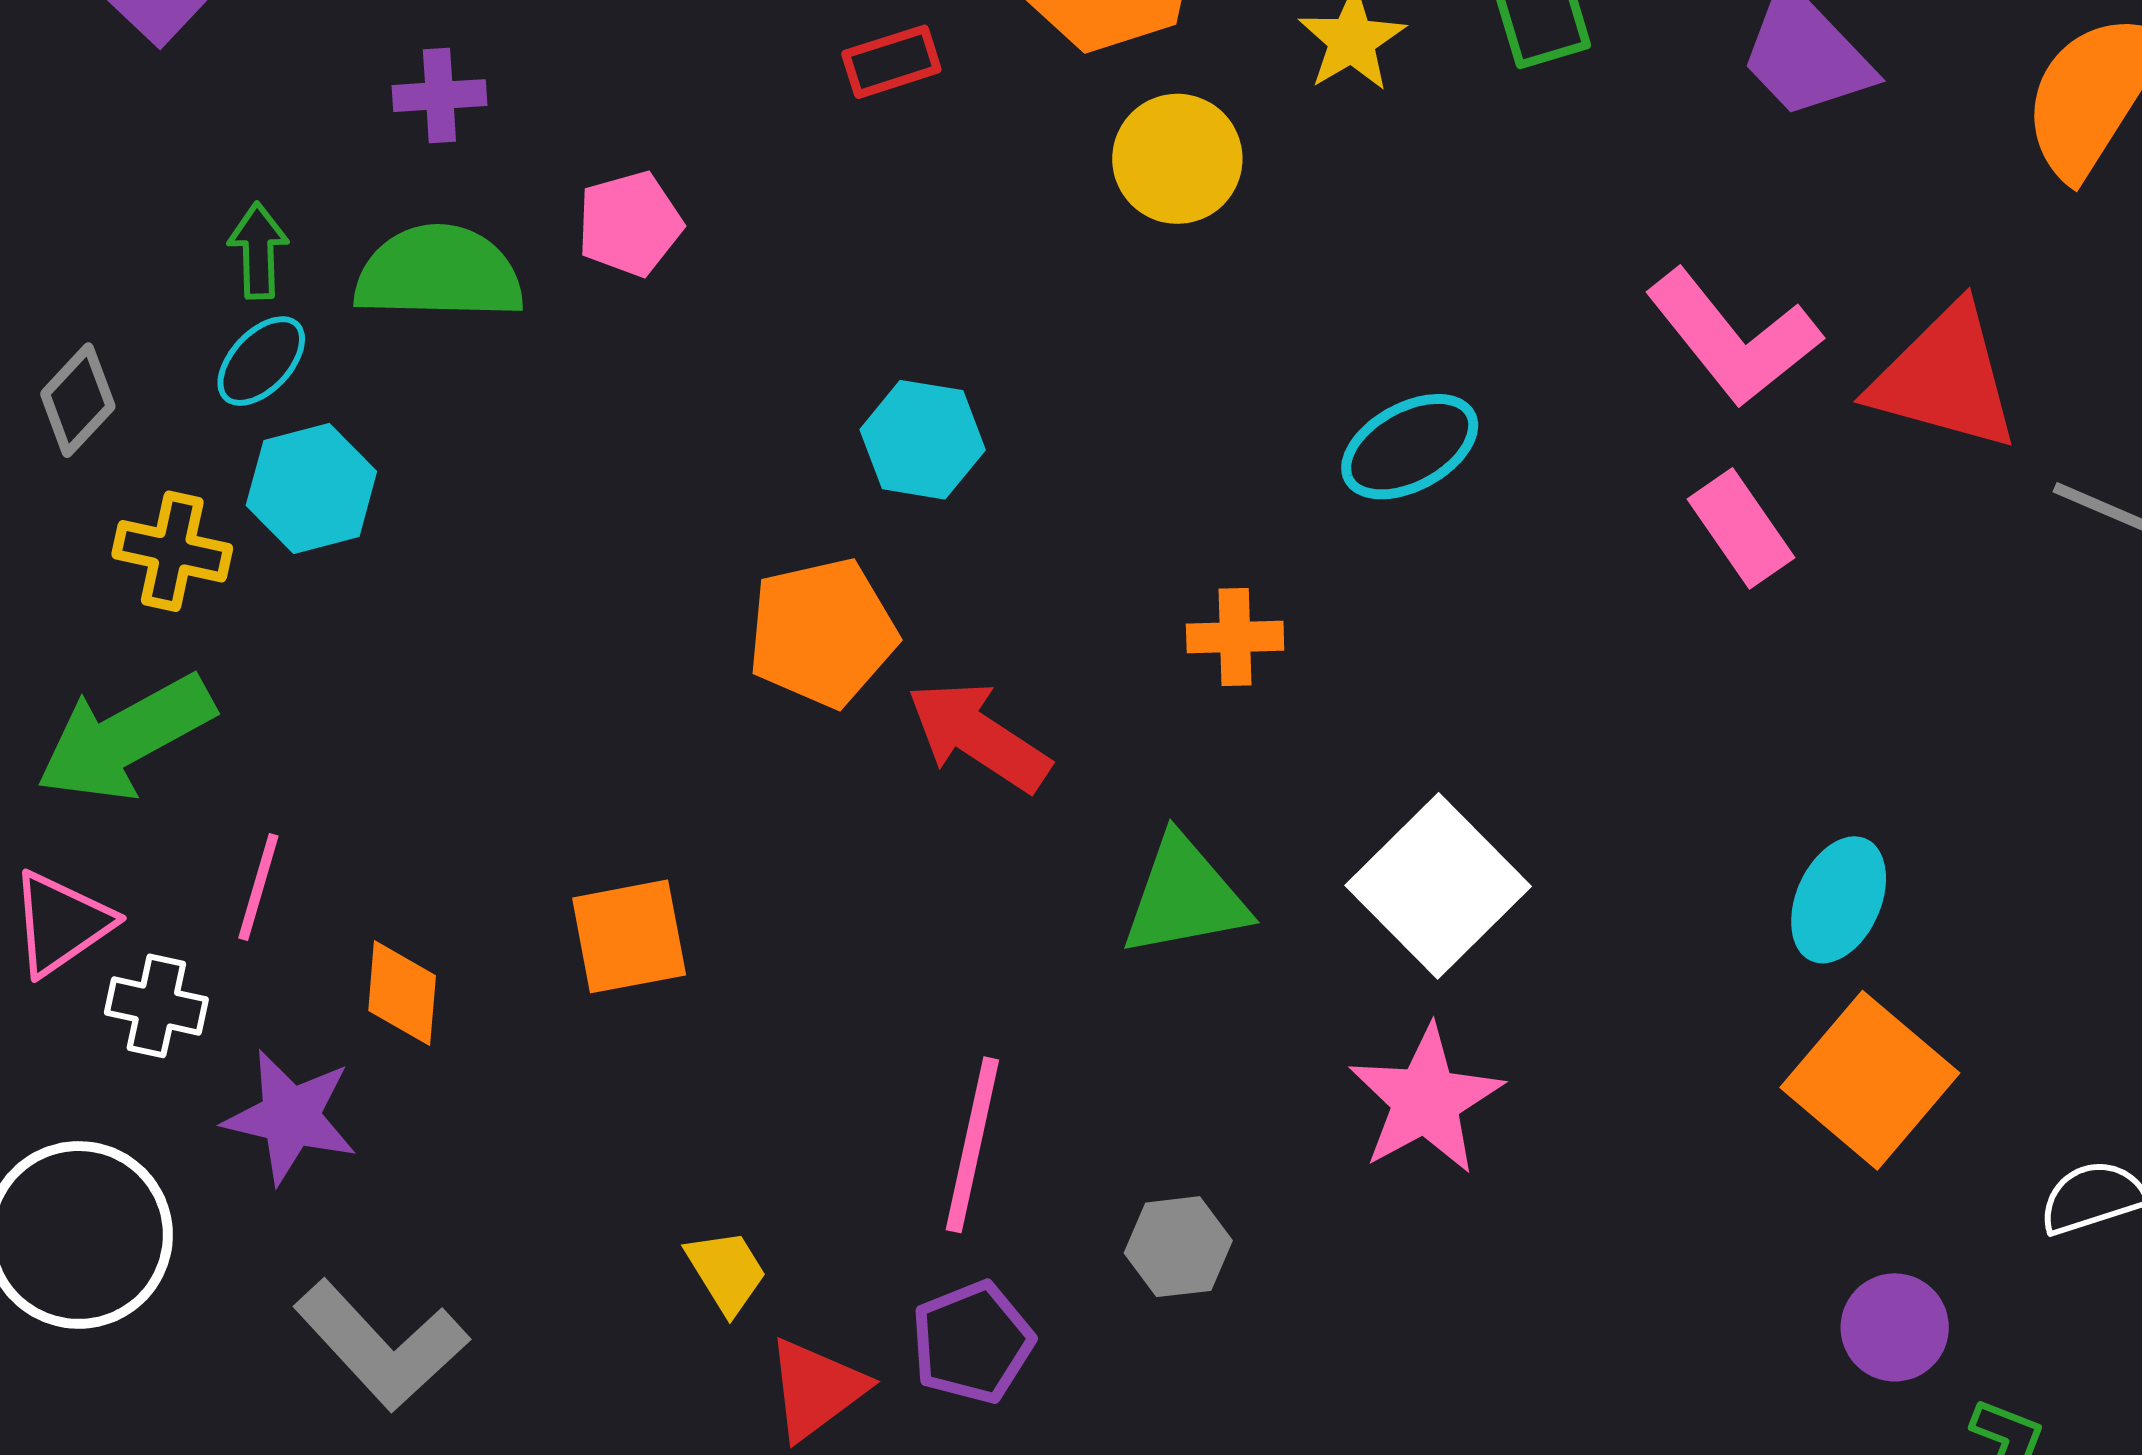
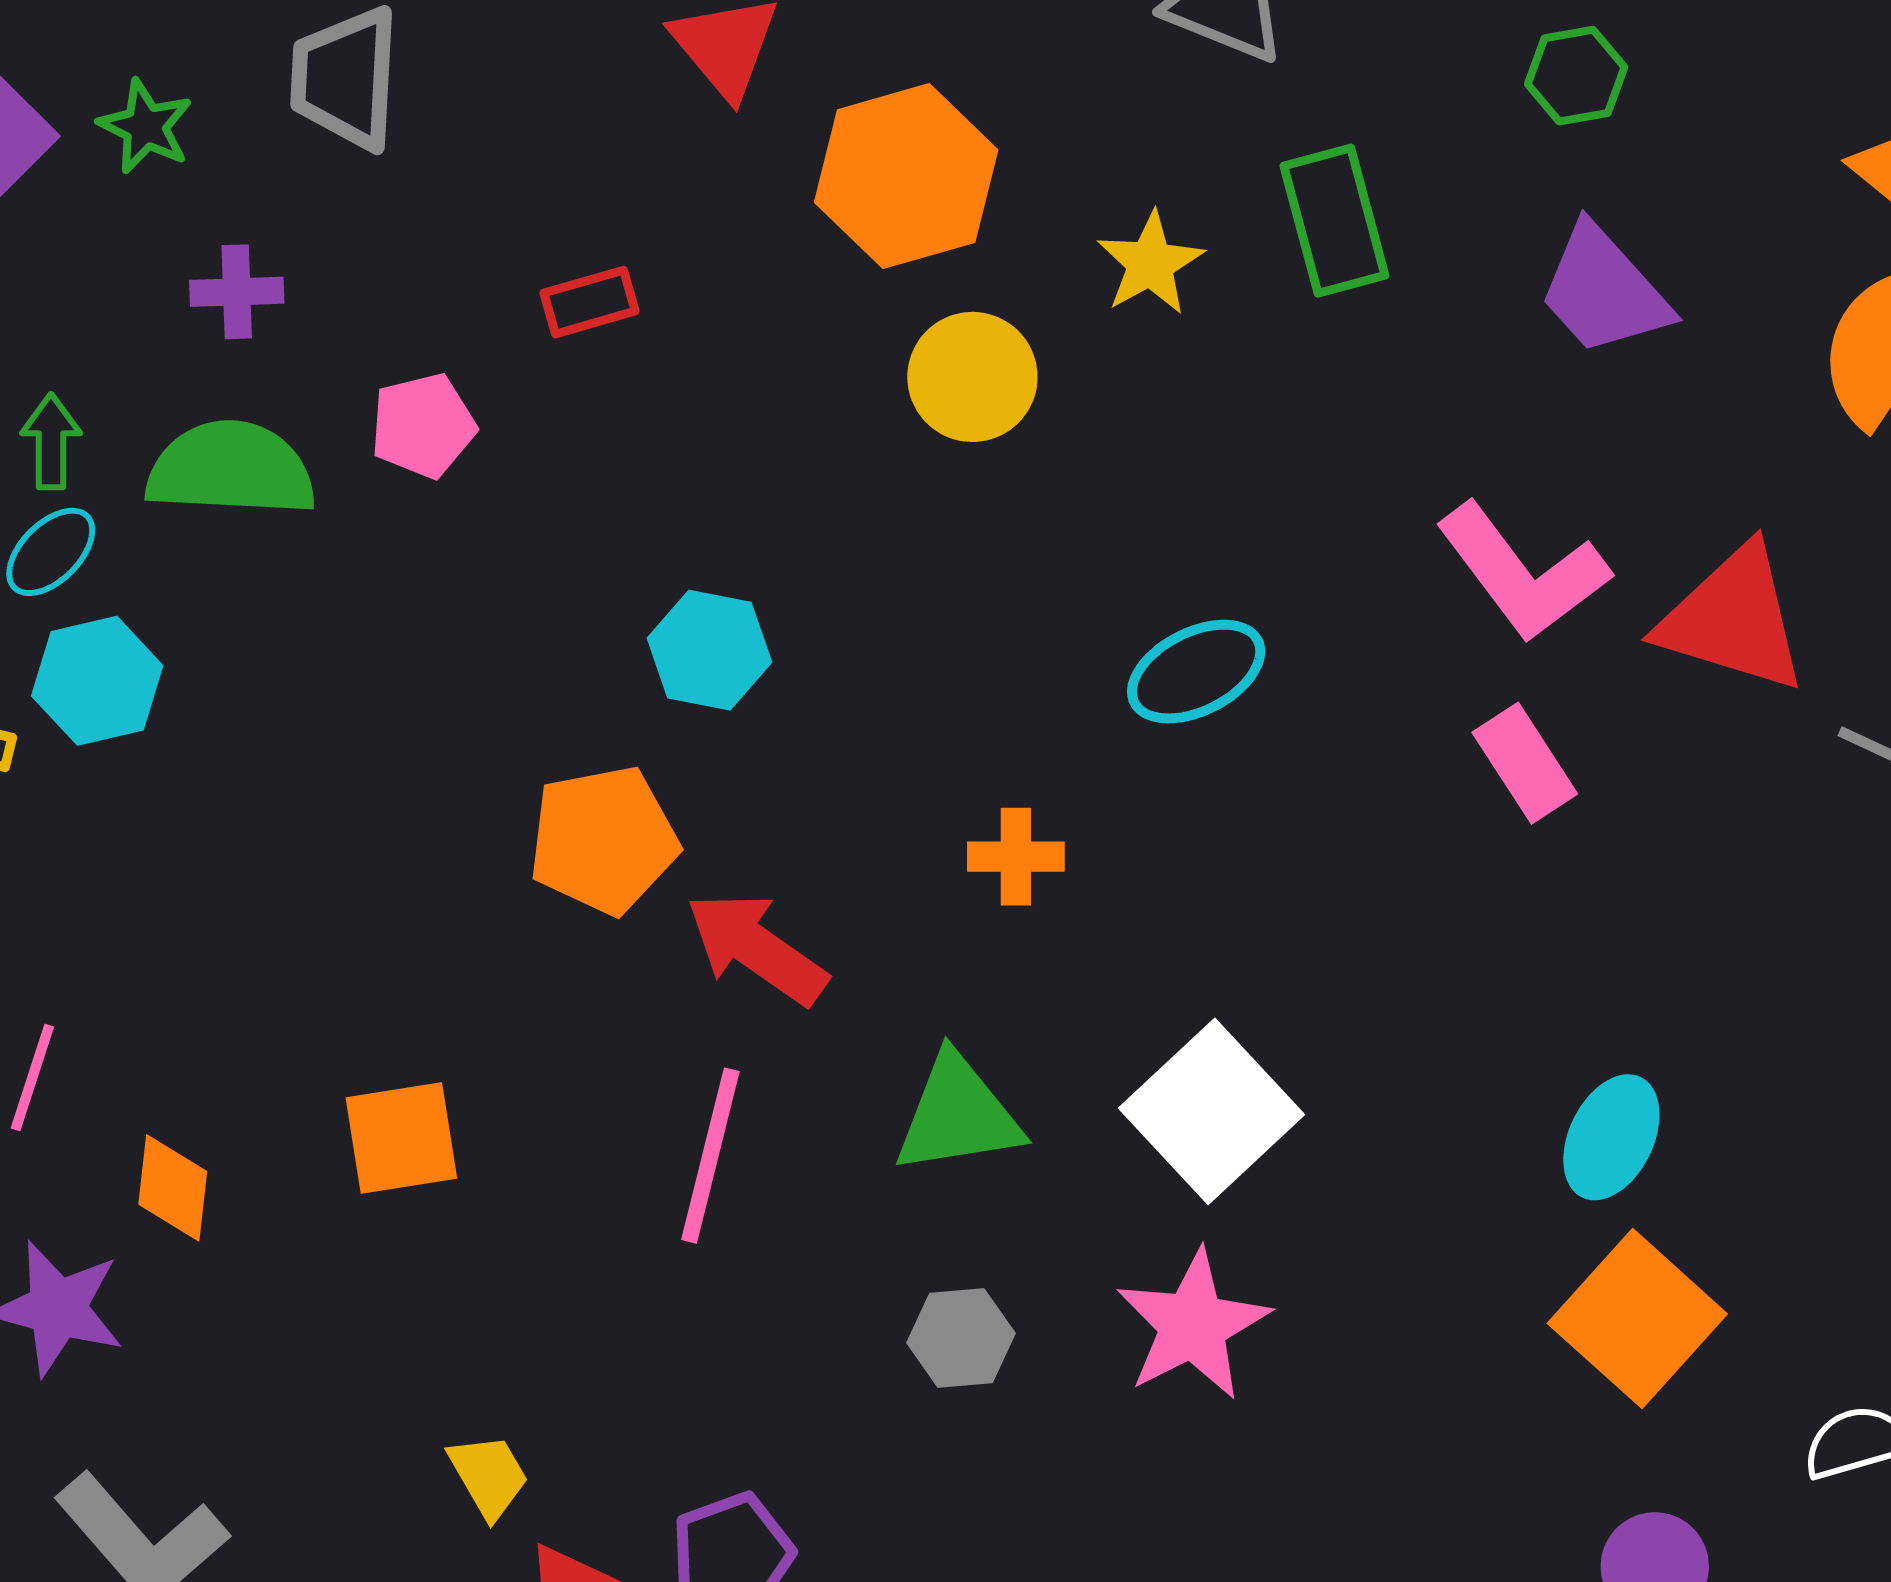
red rectangle: (891, 62) -> (589, 302), moved
pink line: (972, 1145) -> (710, 1156), moved
gray hexagon: (1178, 1247) -> (961, 1338), moved

